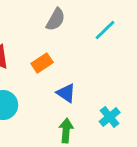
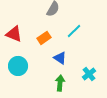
cyan line: (105, 30) -> (74, 31), moved

